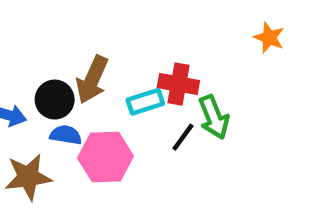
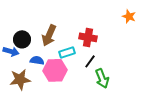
black circle: (55, 100) -> (22, 39), moved
cyan rectangle: (145, 102) -> (67, 52), moved
green arrow: (214, 117) -> (102, 78), moved

